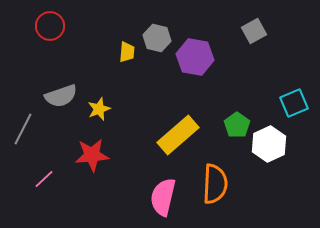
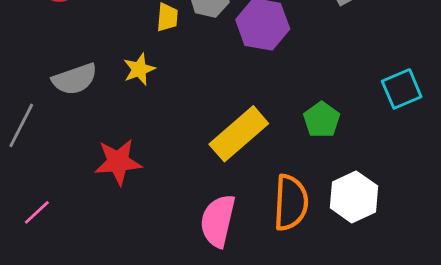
yellow star: (99, 109) -> (139, 69), moved
white hexagon: (269, 144) -> (354, 197), moved
pink line: (44, 179) -> (37, 212), moved

